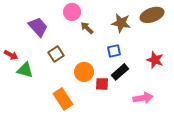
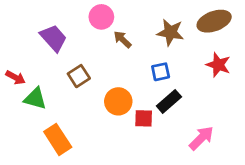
red star: (155, 60) -> (218, 65), moved
pink arrow: (143, 98) -> (201, 138), turned -36
orange rectangle: (63, 99) -> (58, 139), moved

